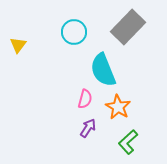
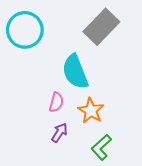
cyan circle: (74, 32) -> (25, 30), moved, size x1.4

